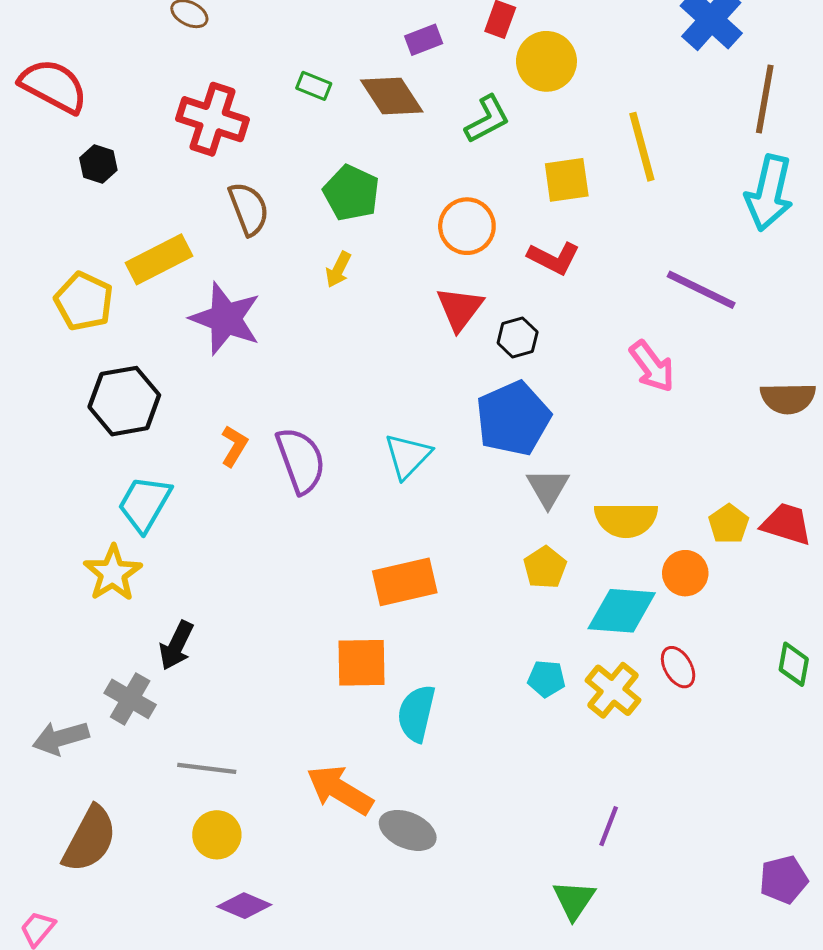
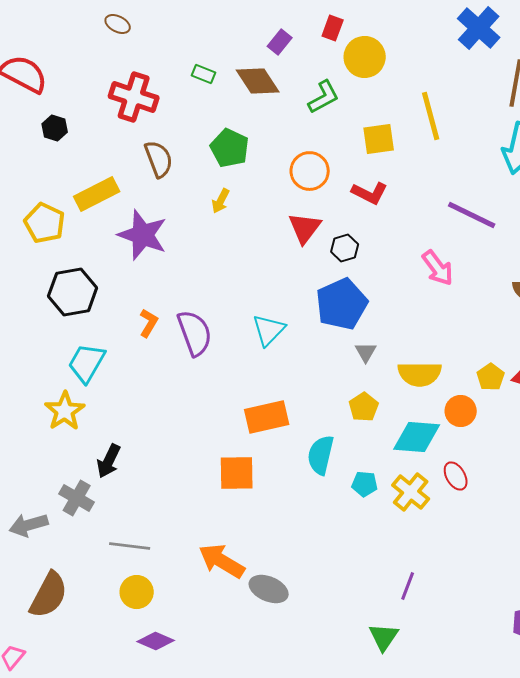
purple rectangle: (424, 40) -> (280, 42), turned -30
gray triangle: (548, 488) -> (366, 352), size x0.7
cyan semicircle: (416, 713) -> (321, 455), moved

